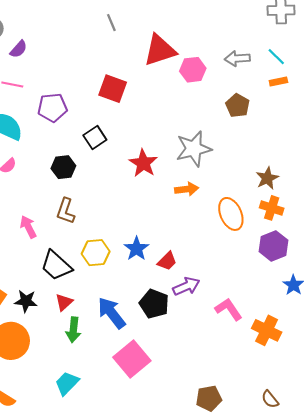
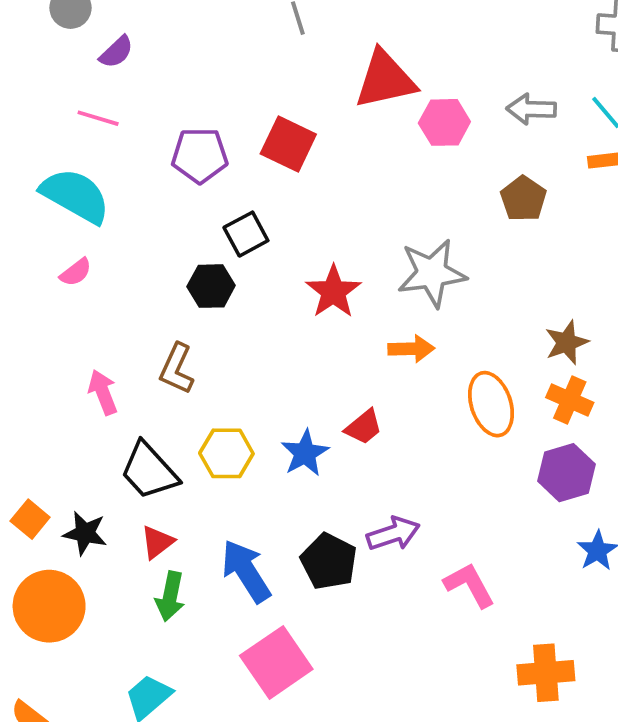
purple pentagon: (52, 108) -> (200, 155), moved
black hexagon: (63, 167) -> (211, 286), moved
red trapezoid: (167, 261) -> (364, 427), moved
orange cross: (267, 330) -> (546, 673), moved, turned -36

